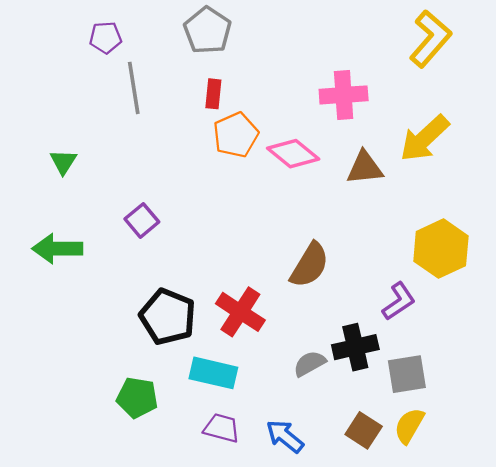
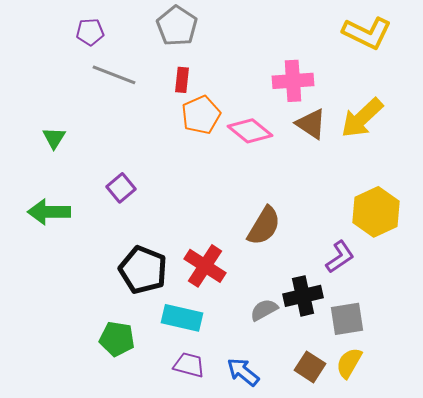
yellow L-shape: (430, 39) -> (367, 33), turned 75
gray line: (134, 88) -> (114, 75), turned -60
brown triangle: (365, 168) -> (311, 124), moved, turned 40

